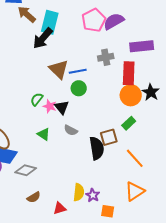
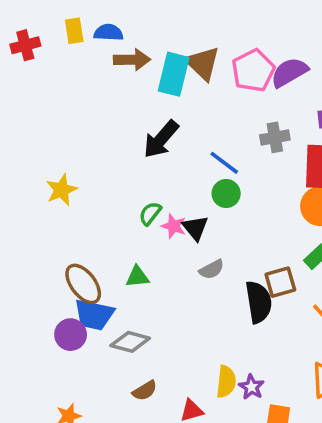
brown arrow: (27, 14) -> (132, 60), turned 138
black arrow: (43, 38) -> (161, 139), moved
brown triangle: (59, 69) -> (203, 63), moved
blue line: (78, 71) -> (224, 163), turned 48
gray semicircle: (71, 130) -> (212, 269), turned -56
green triangle: (44, 134) -> (137, 277), moved, turned -40

